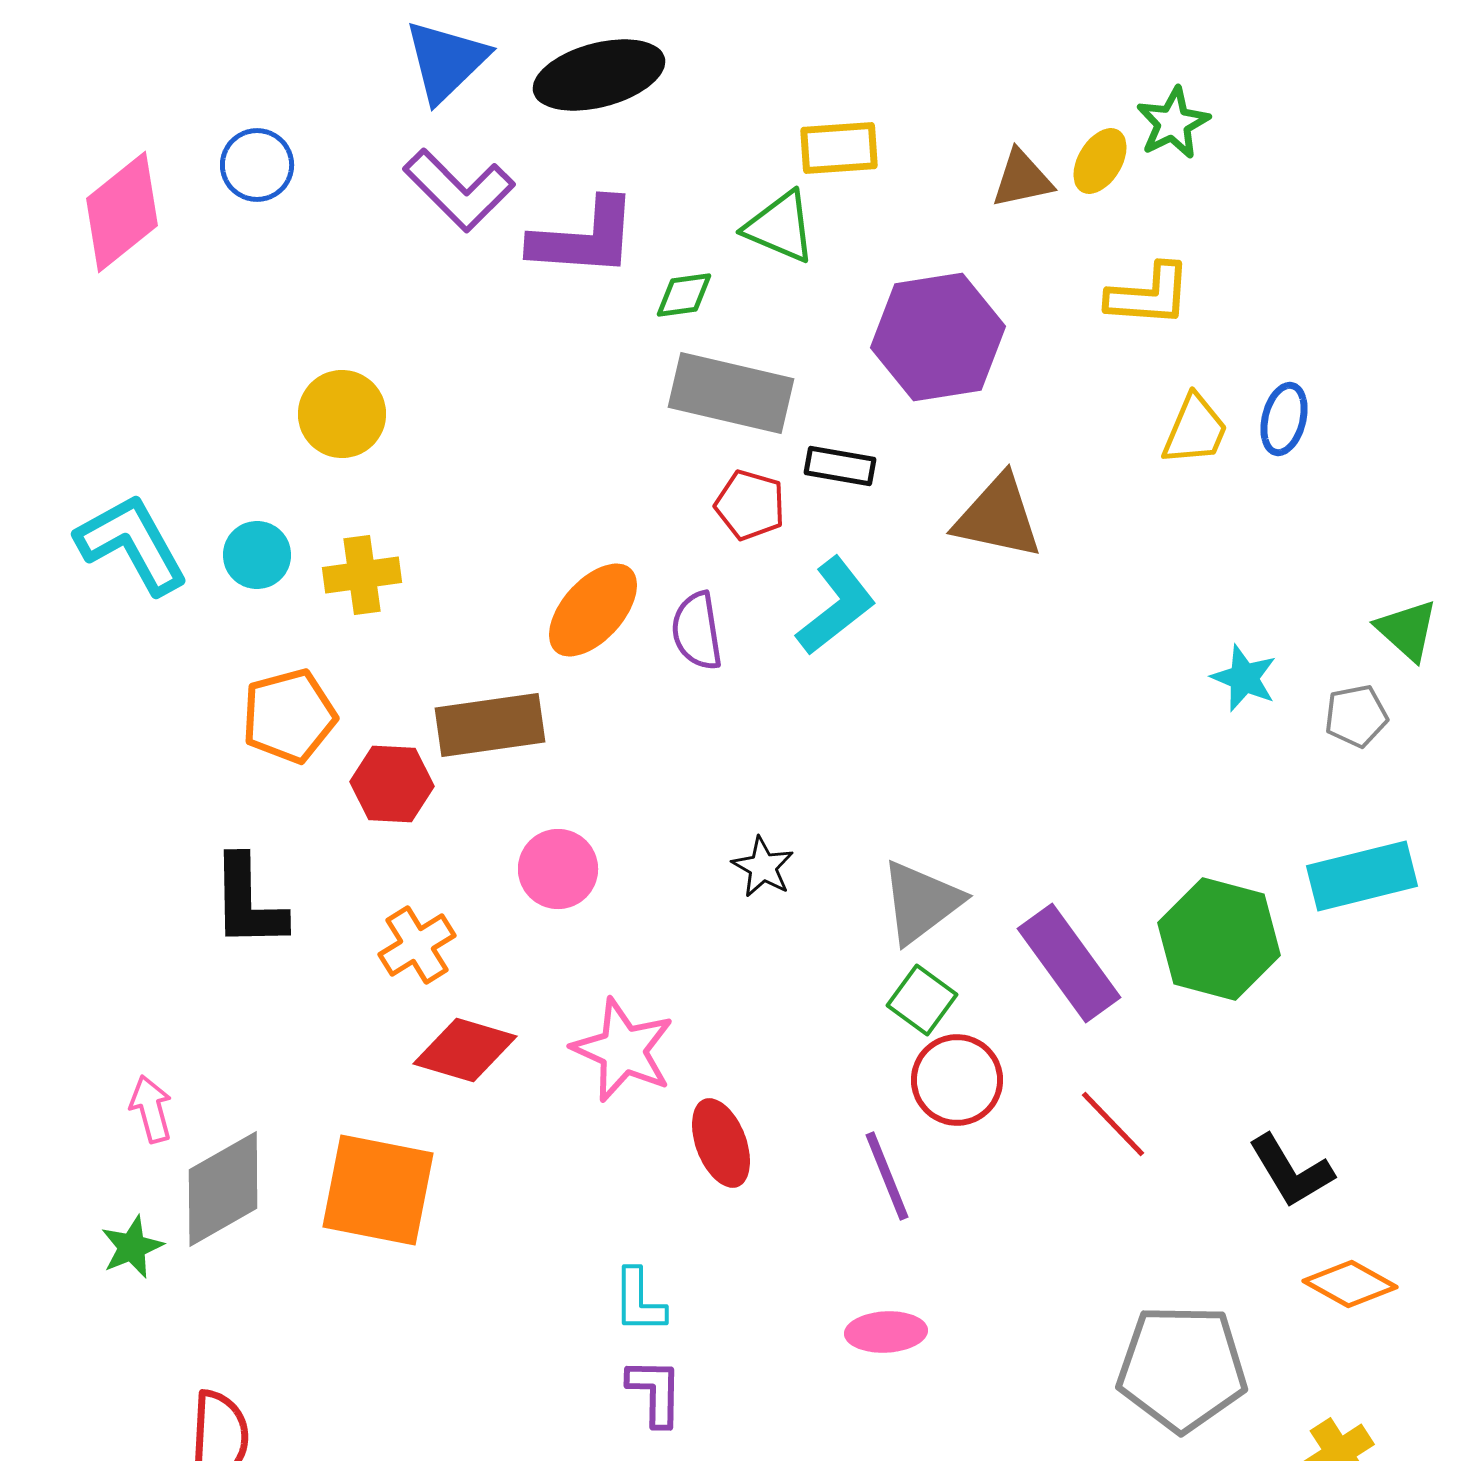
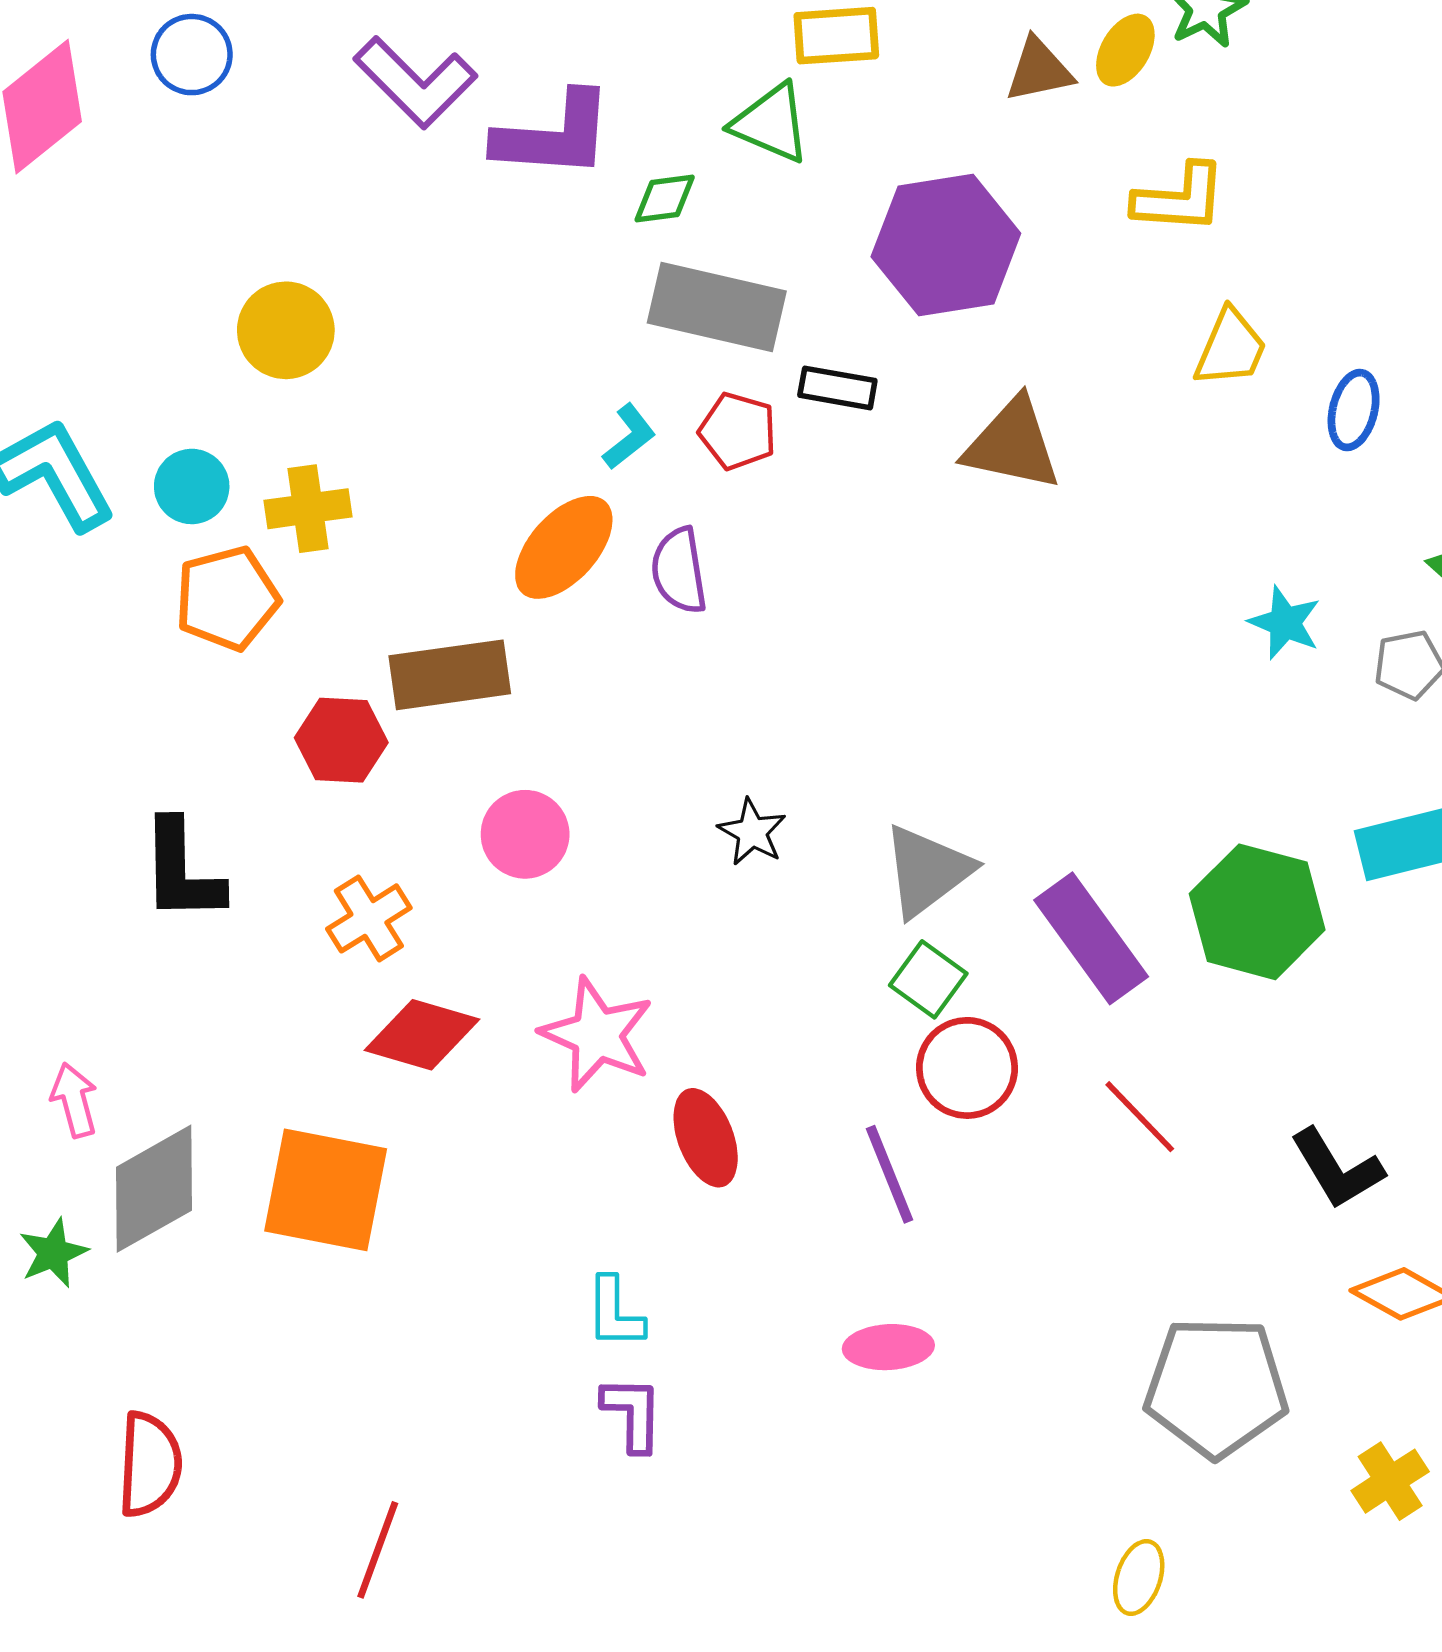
blue ellipse: (1284, 419) -> (1354, 410), moved
cyan L-shape: (836, 606) -> (629, 437), moved, size x0.6
orange pentagon: (289, 716) -> (227, 598), moved

